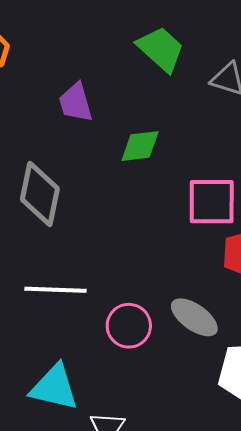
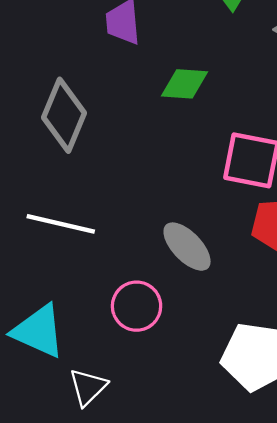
gray ellipse: (194, 317) -> (187, 247), moved
pink circle: (129, 326) -> (137, 306), moved

